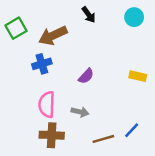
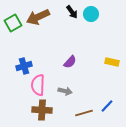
cyan circle: (134, 17) -> (91, 14), moved
brown arrow: (53, 36) -> (38, 17), moved
blue cross: (42, 64) -> (24, 66), moved

